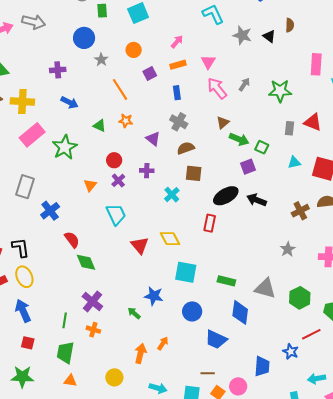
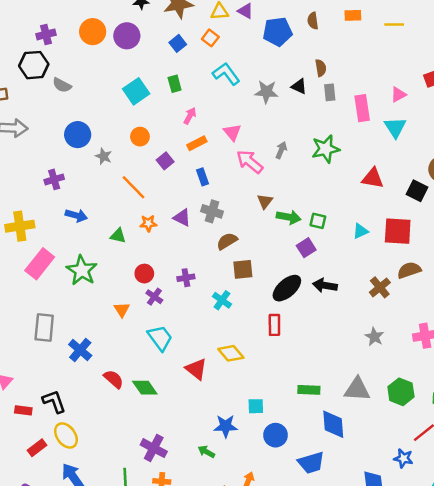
green rectangle: (102, 11) -> (175, 84), moved
gray rectangle: (290, 128) -> (330, 92), moved
purple triangle: (153, 139) -> (182, 218), moved
green diamond: (86, 262) -> (145, 388), moved
cyan square: (186, 272) -> (256, 406), moved, size x0.6
blue trapezoid: (216, 339) -> (311, 463), turned -30

